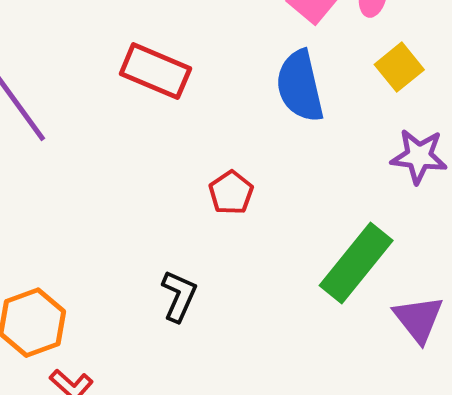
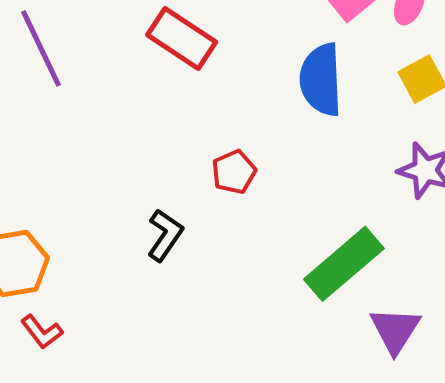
black L-shape: (179, 296) -> (165, 235), moved

